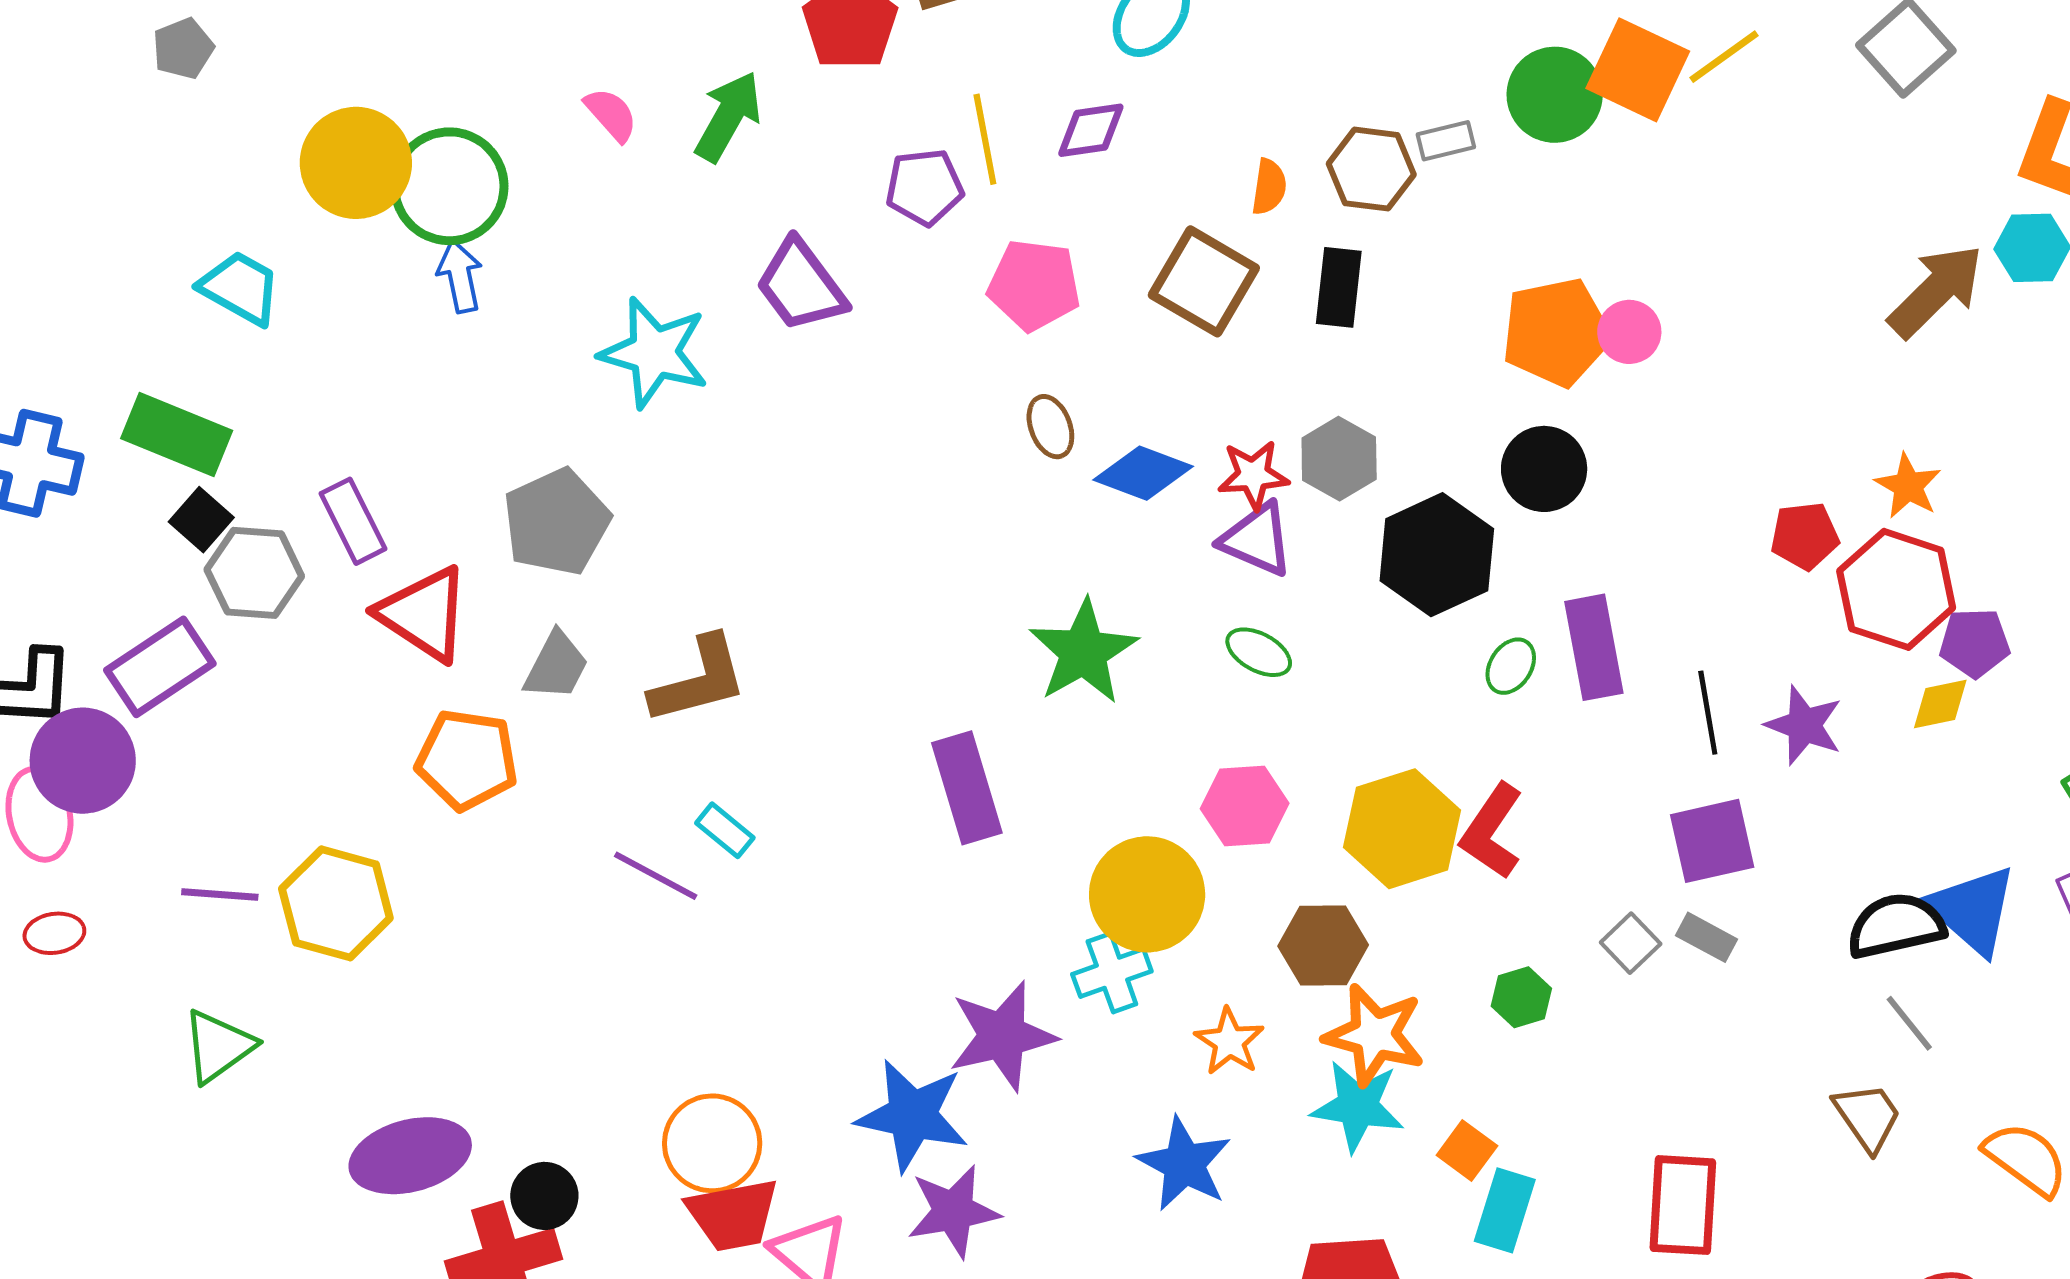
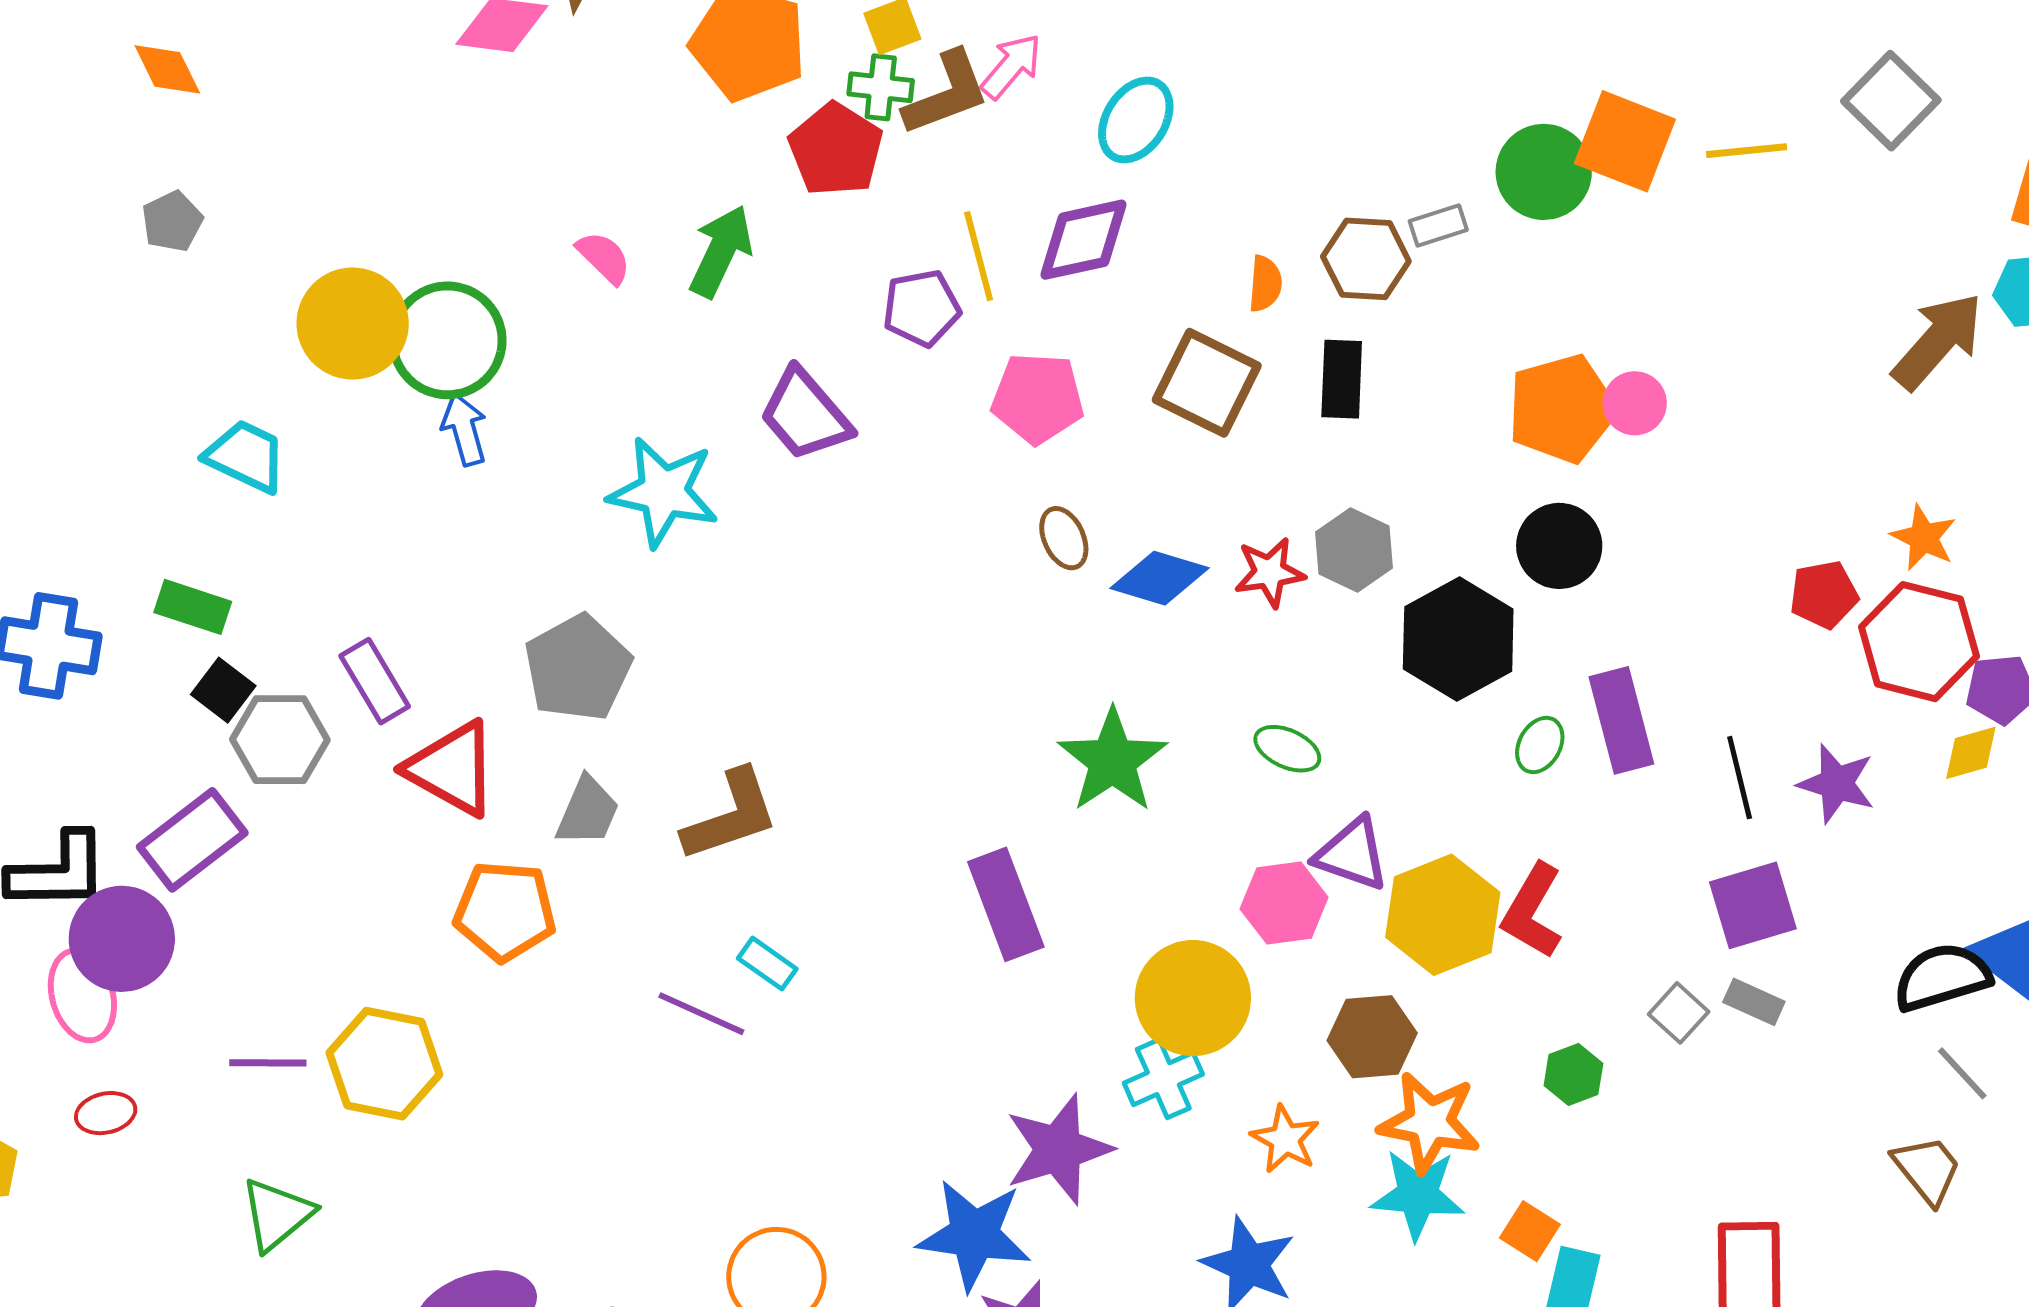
yellow line: (1724, 57) -> (1747, 151), moved, turned 34
purple diamond: (1091, 130) -> (1083, 240), size x1.4
green rectangle: (177, 435) -> (193, 607), size x0.7
purple triangle: (1257, 539) -> (1352, 854), moved

